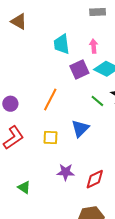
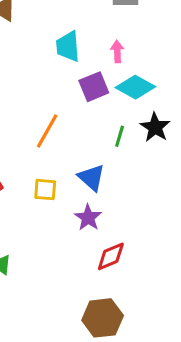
green line: (97, 101) -> (120, 136), turned 64
blue triangle: (80, 129) -> (91, 178), turned -36
purple star: (66, 172) -> (88, 218), moved, turned 30

